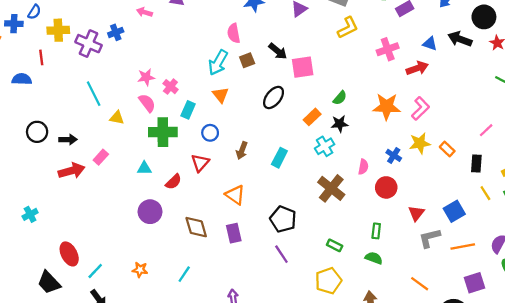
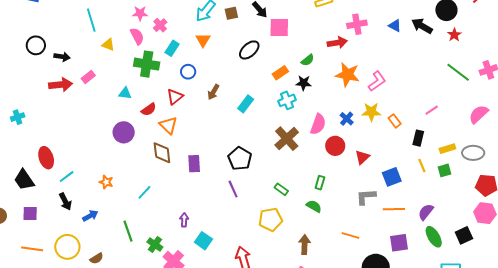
red arrow: (417, 68) -> (337, 43), moved
pink semicircle: (363, 167) -> (318, 124), size x1.5
orange triangle: (235, 195) -> (168, 125), moved
red triangle: (416, 213) -> (362, 157), moved
orange line: (420, 284) -> (350, 235), turned -30

